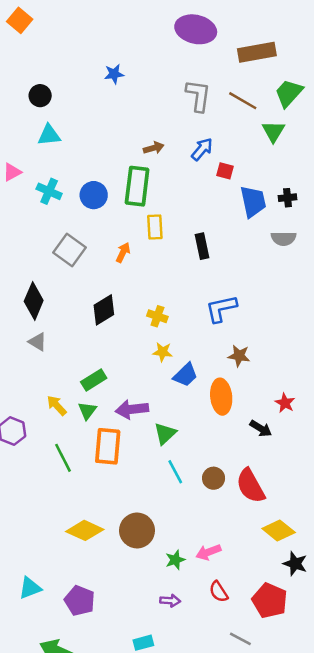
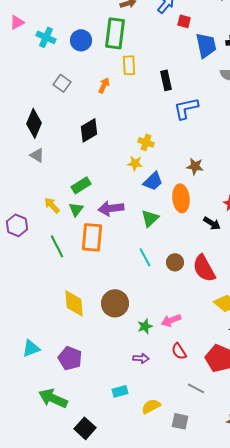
gray square: (69, 250) -> (62, 83), size x0.7
blue L-shape: (221, 309) -> (186, 108), moved
yellow cross: (157, 316) -> (146, 142), moved
green triangle: (165, 434) -> (150, 218), moved
yellow diamond: (85, 530) -> (74, 303), turned 60

